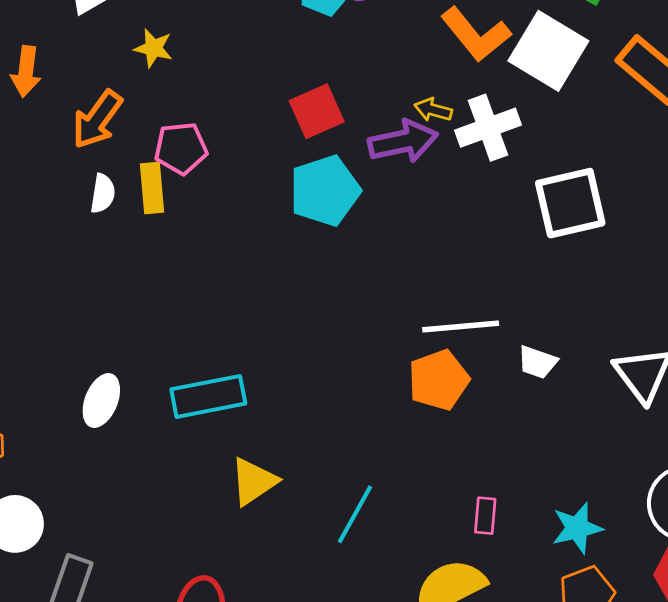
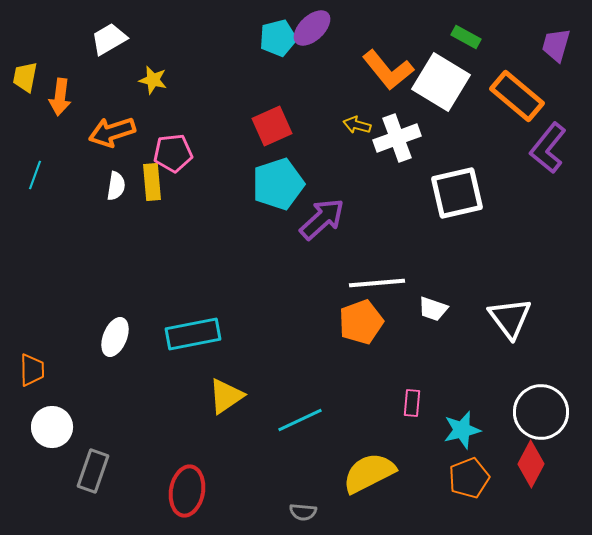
orange arrow: (97, 119) -> (112, 132), turned 36
purple arrow: (403, 141) -> (322, 219), moved, turned -30
cyan line: (355, 514) -> (300, 420), turned 36
pink rectangle: (485, 516) -> (412, 403), moved

